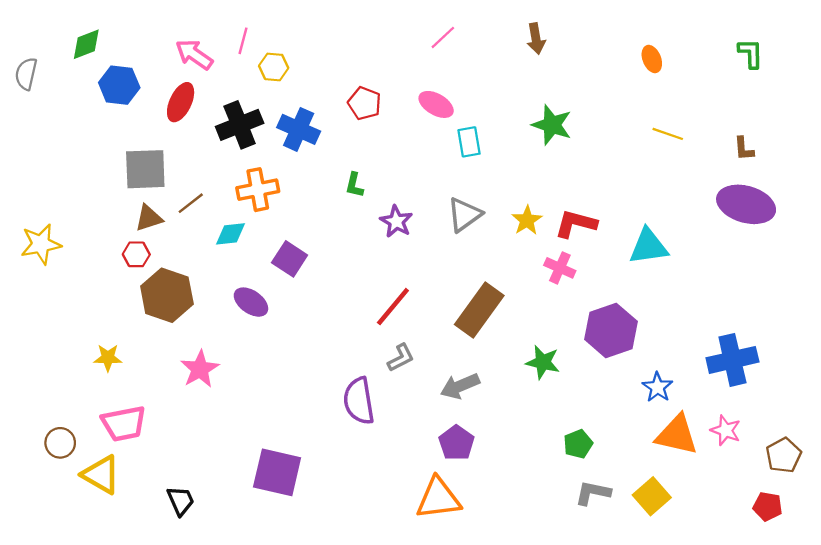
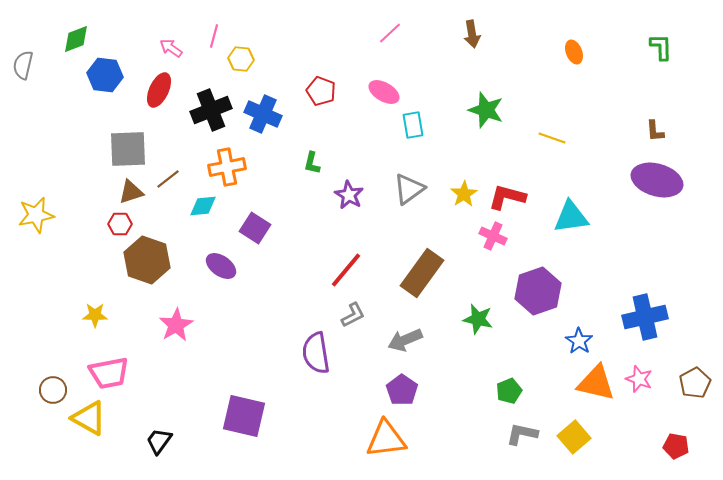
pink arrow: (194, 54) -> (171, 48), size x0.7
yellow line: (668, 134) -> (552, 138), moved
brown pentagon: (784, 455) -> (695, 383), moved
black trapezoid: (181, 501) -> (159, 441), turned -120

